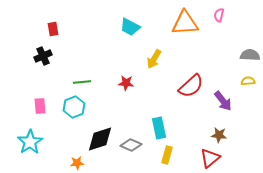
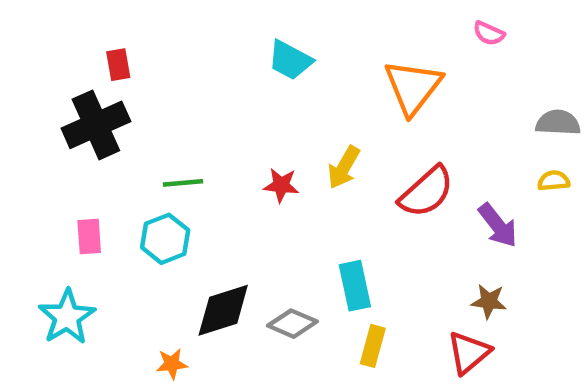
pink semicircle: (219, 15) -> (489, 33), turned -80
orange triangle: (185, 23) -> (413, 87), moved, turned -48
black cross: (43, 56) -> (96, 125), size x1.6
yellow arrow: (154, 59) -> (344, 167), moved

